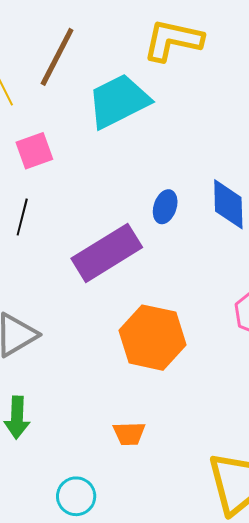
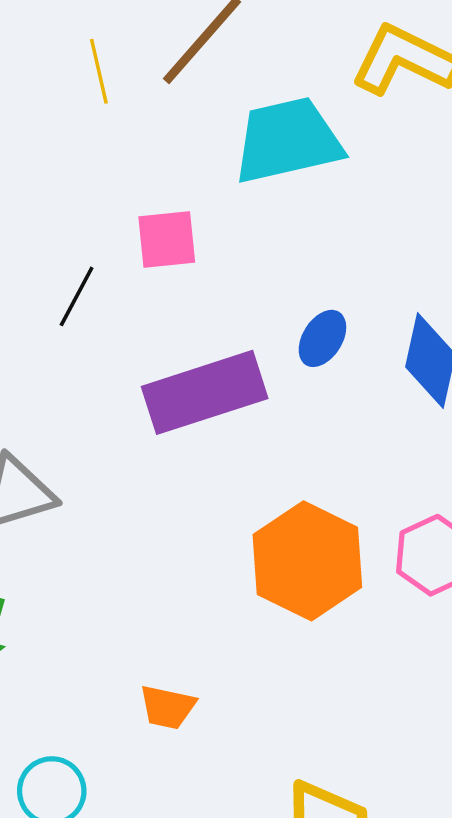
pink square: (34, 151) -> (167, 240), moved
orange hexagon: (153, 338) -> (307, 561), moved

